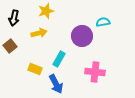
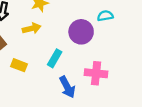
yellow rectangle: (35, 69) -> (19, 65), moved
blue arrow: (56, 84) -> (67, 87), moved

